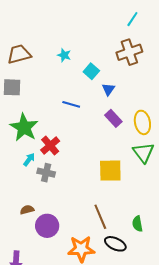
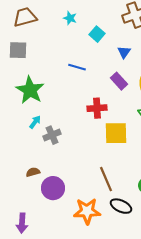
blue triangle: (108, 89) -> (124, 52), moved
red cross: (50, 146) -> (97, 108), moved, turned 36
gray cross: (46, 173) -> (52, 135), turned -36

